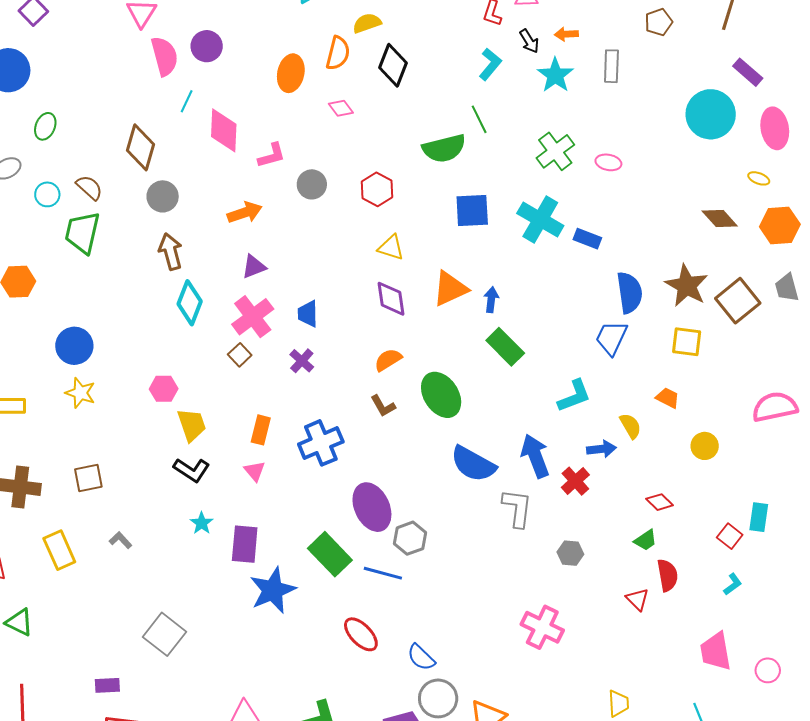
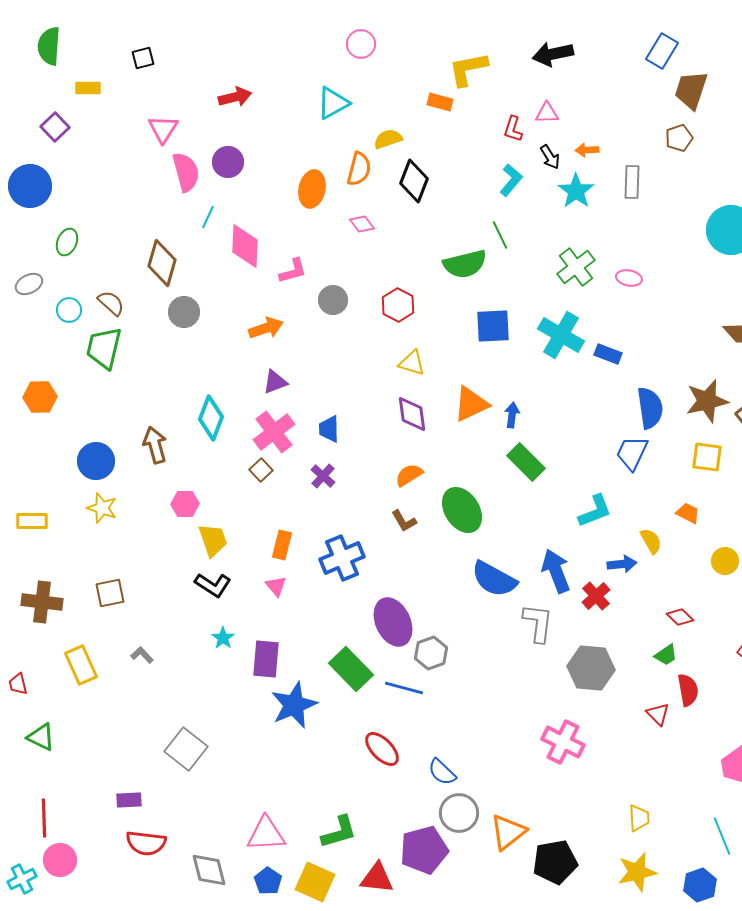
brown arrow: (171, 252) -> (155, 445), moved
brown star: (687, 286) -> (707, 401), turned 30
gray hexagon: (570, 553) -> (591, 668), size x1.8

